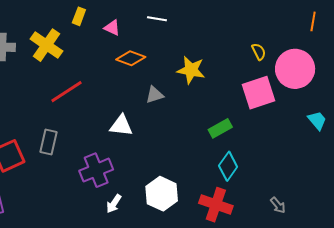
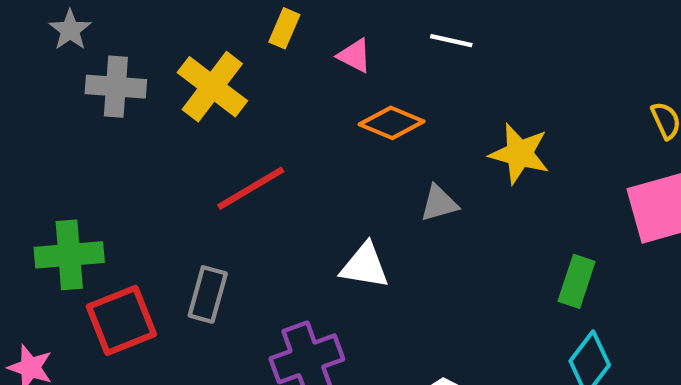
green rectangle: (220, 128) -> (577, 281), turned -45

